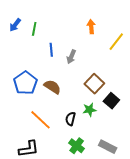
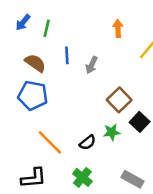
blue pentagon: (25, 83) -> (33, 95), turned -30
brown semicircle: (52, 87) -> (35, 63), moved
black semicircle: (70, 119) -> (87, 143), turned -144
green cross: (77, 146) -> (82, 177), moved

